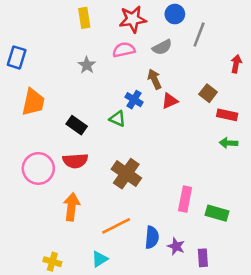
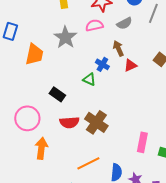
gray star: (87, 65) -> (65, 37), size x1.6
orange trapezoid: (33, 102) -> (34, 54), moved
black rectangle: (77, 125) -> (57, 94), moved
red semicircle: (75, 161) -> (69, 122), moved
orange arrow: (71, 207) -> (41, 148), moved

